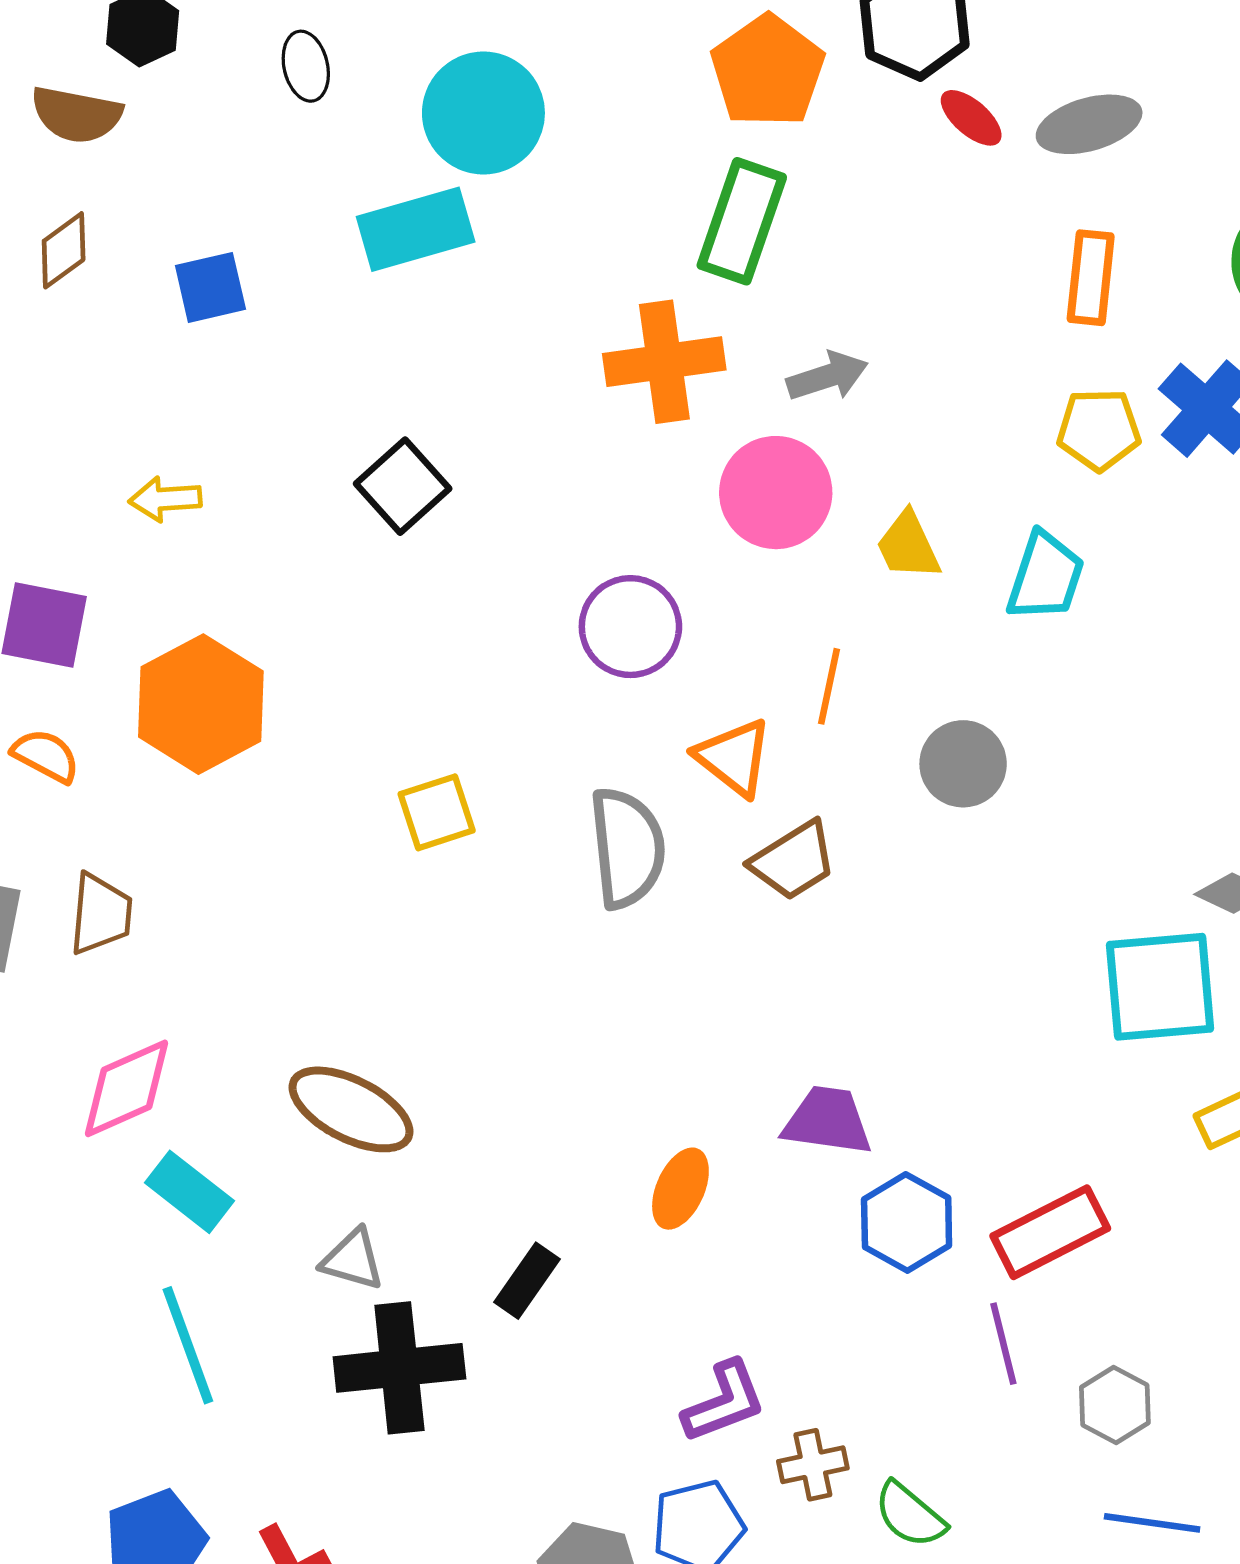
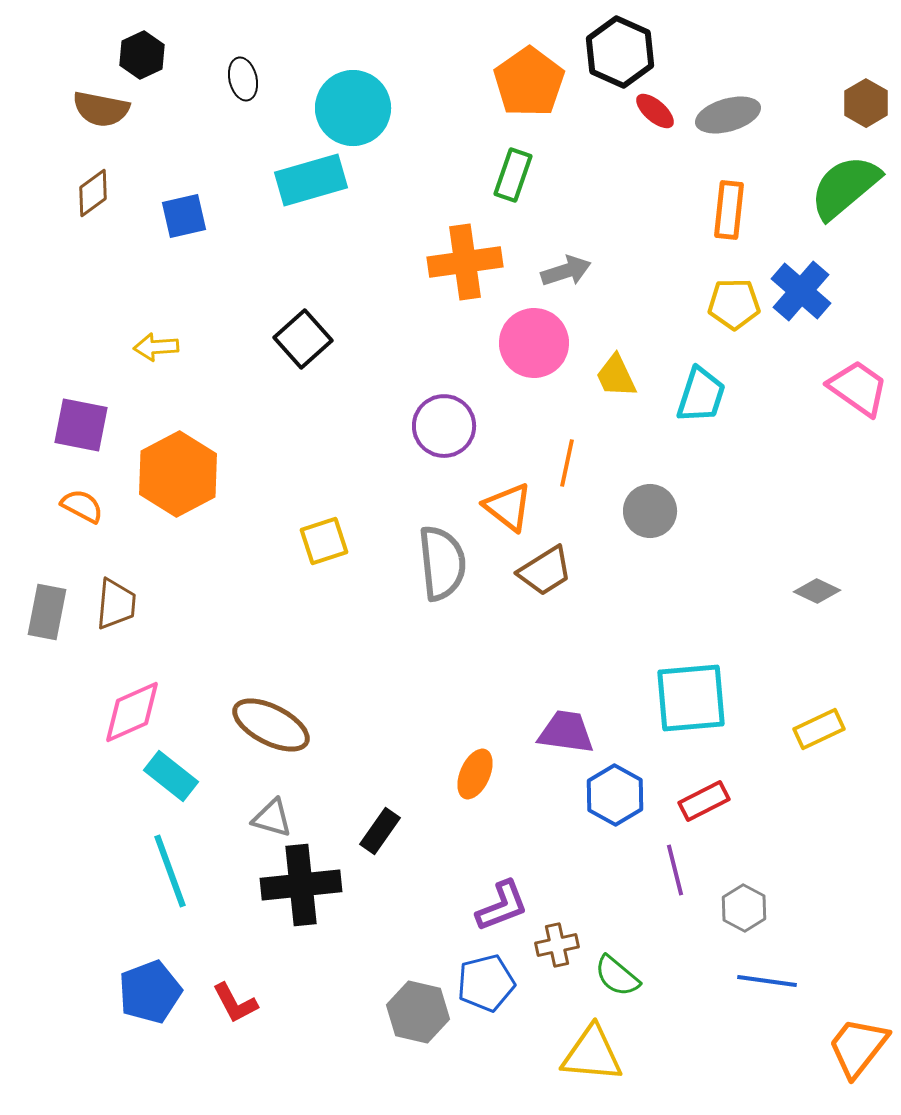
green rectangle: (742, 221) -> (513, 175), size x0.7
cyan square: (1160, 987) -> (691, 698), moved
red rectangle: (1050, 1232) -> (704, 801), size x0.7

